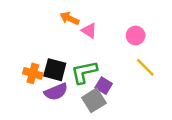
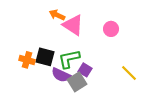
pink triangle: (89, 31) -> (73, 25), size x1.6
yellow line: (145, 67) -> (129, 73), moved
purple semicircle: (56, 92) -> (61, 75), moved, turned 48

